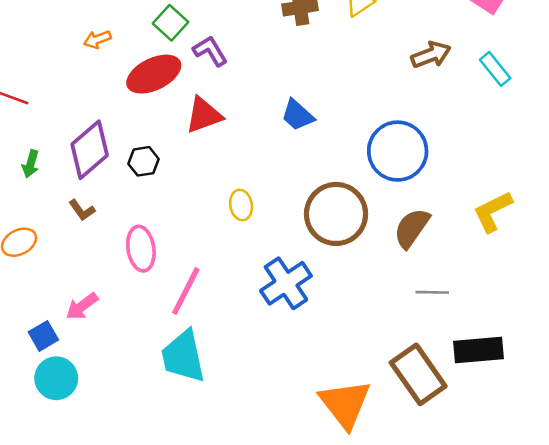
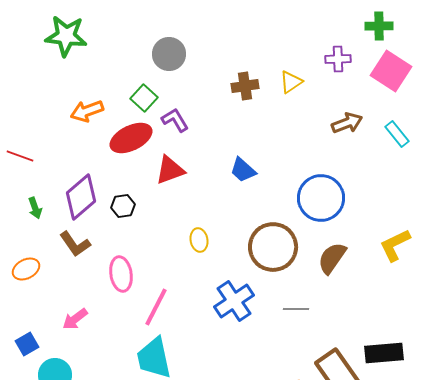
orange arrow: (97, 39) -> (87, 111), size x1.5
green arrow: (31, 164) -> (35, 208), turned -35
brown L-shape: (82, 210) -> (75, 244), size x1.5
gray line: (432, 292) -> (296, 309), moved
blue square: (43, 336) -> (27, 344), moved

